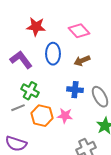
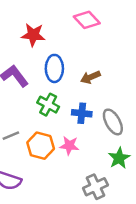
pink diamond: (79, 31) -> (87, 20), moved
green cross: (30, 91) -> (48, 105), moved

